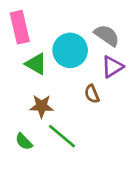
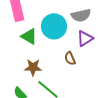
gray semicircle: (107, 35) -> (81, 15), turned 132

